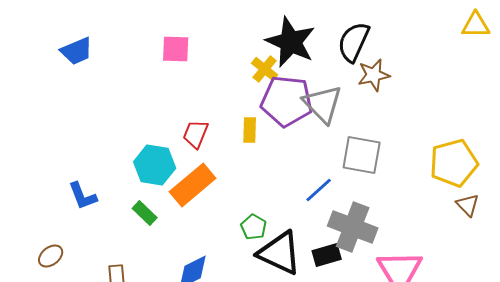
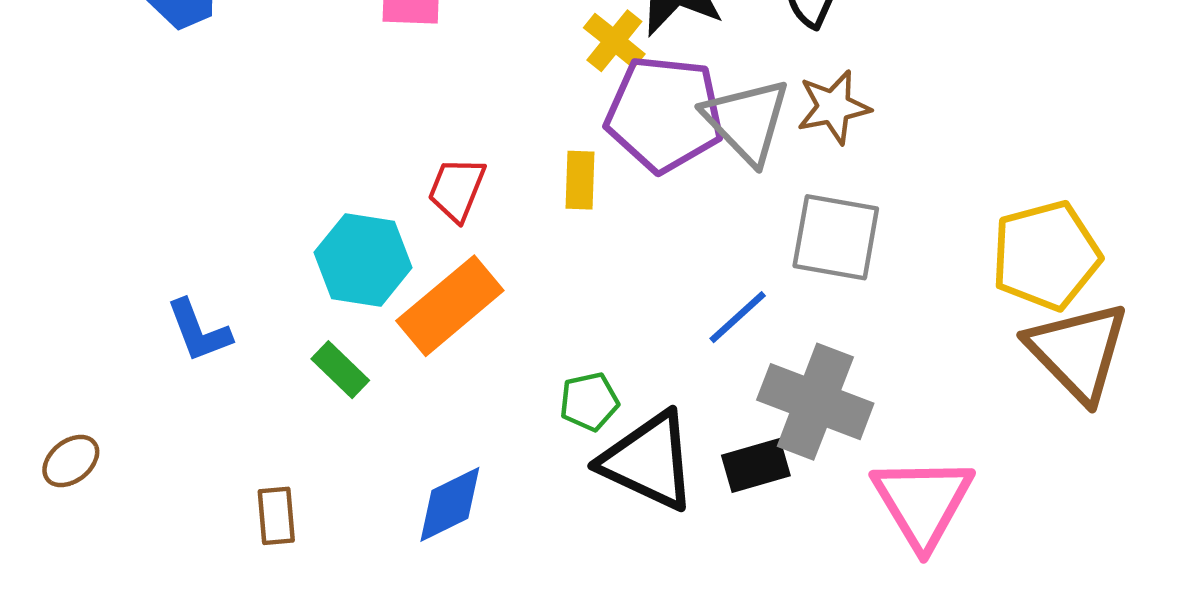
brown star: (374, 75) -> (834, 107), moved
brown triangle: (468, 205) -> (1078, 351), size x2.0
green pentagon: (254, 227) -> (589, 402), turned 30
brown ellipse: (51, 256) -> (71, 461), moved

